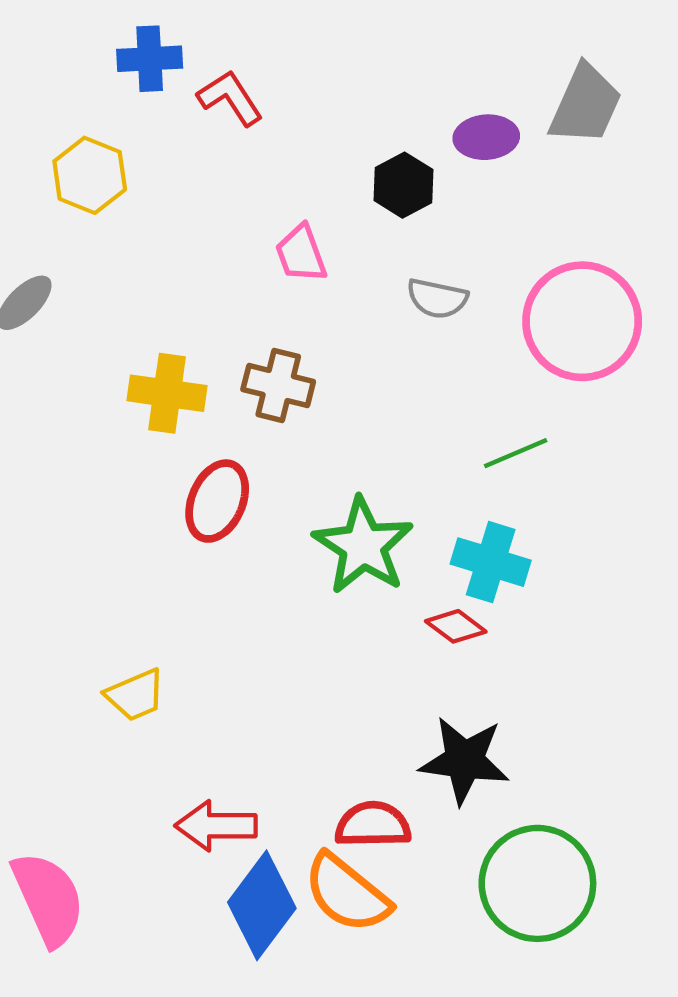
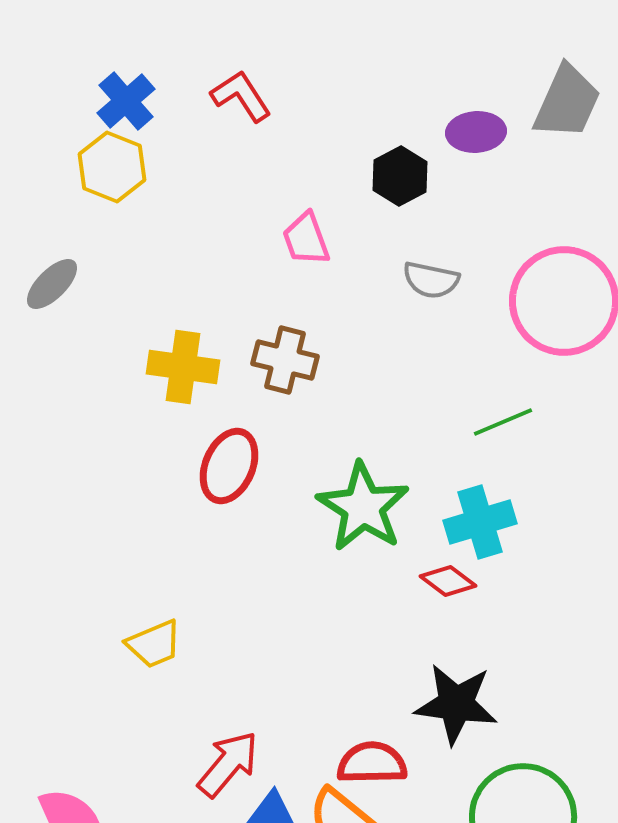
blue cross: (150, 59) -> (126, 101), moved, turned -38
cyan cross: (491, 562) -> (480, 522), turned -34
red arrow: (216, 826) -> (228, 764), turned 130

